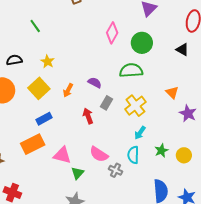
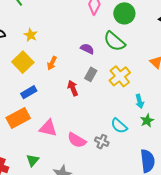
green semicircle: (131, 70) -> (114, 41), turned -135
purple semicircle: (95, 83) -> (87, 49), moved
cyan arrow: (140, 133) -> (140, 101), moved, turned -48
pink semicircle: (99, 154) -> (77, 140), moved
cyan semicircle: (133, 155) -> (119, 126), turned -48
green triangle: (78, 173) -> (33, 160), moved

